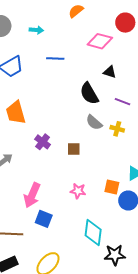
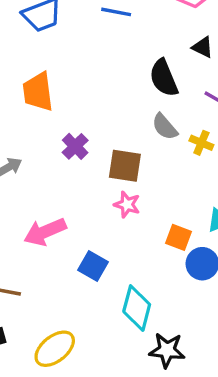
brown square: (74, 149) -> (125, 166), size x1.5
pink star: (78, 191) -> (127, 205), moved
pink arrow: (32, 195) -> (45, 232), turned 35
blue square: (44, 219) -> (93, 266), moved

